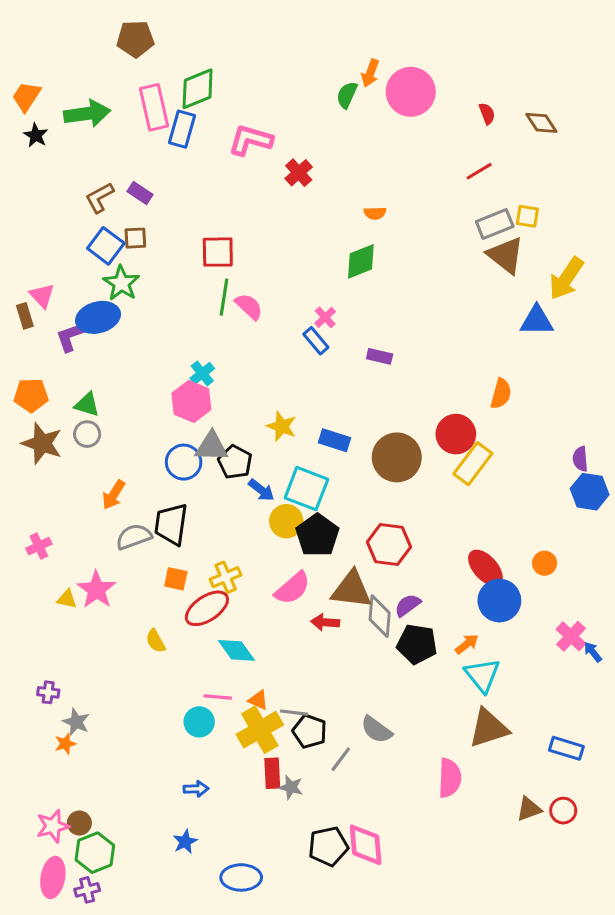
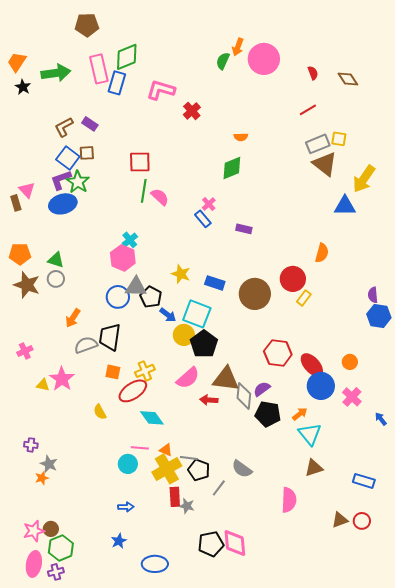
purple L-shape: (72, 336) -> (61, 180), moved
yellow rectangle: (473, 464) -> (304, 298), size x0.6
red hexagon: (389, 545) -> (278, 353), moved
pink cross: (571, 636) -> (352, 397), moved
brown triangle: (489, 728) -> (314, 468), size x0.7

